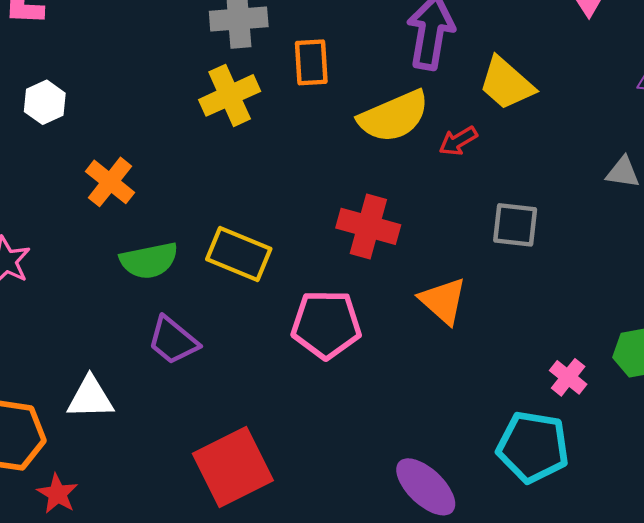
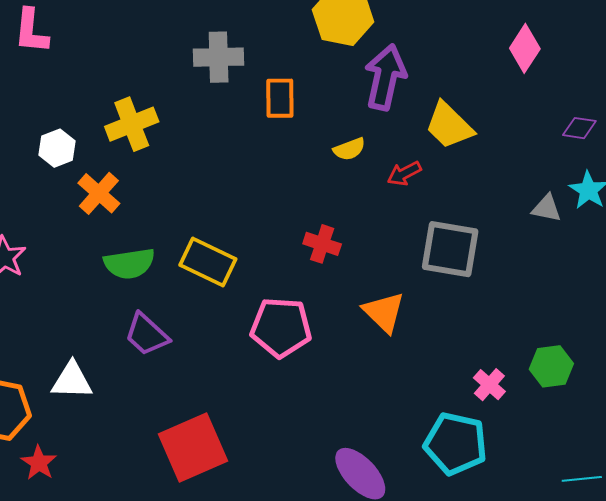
yellow cross: (230, 95) -> (132, 124), moved
white hexagon: (45, 102) -> (57, 148), moved
yellow semicircle: (394, 116) -> (349, 149), size x0.5
gray square: (515, 225) -> (450, 249), size x1.4
red cross: (368, 226) -> (322, 244), size x0.7

